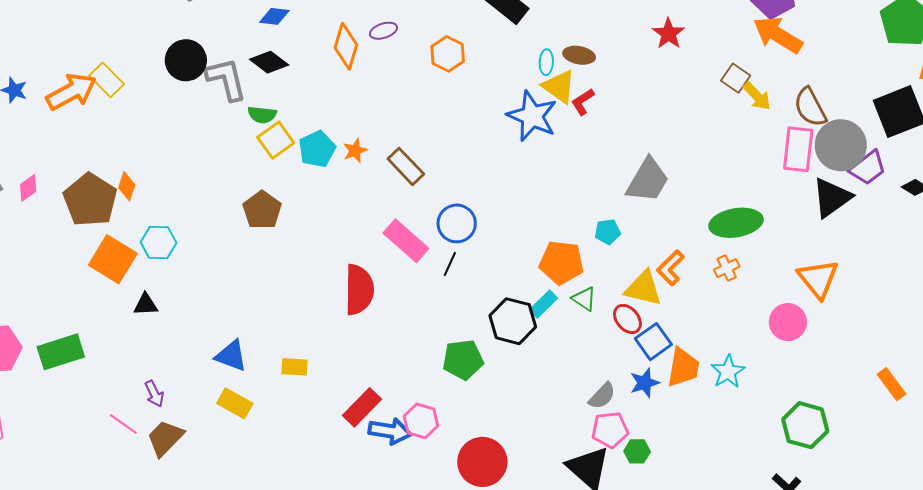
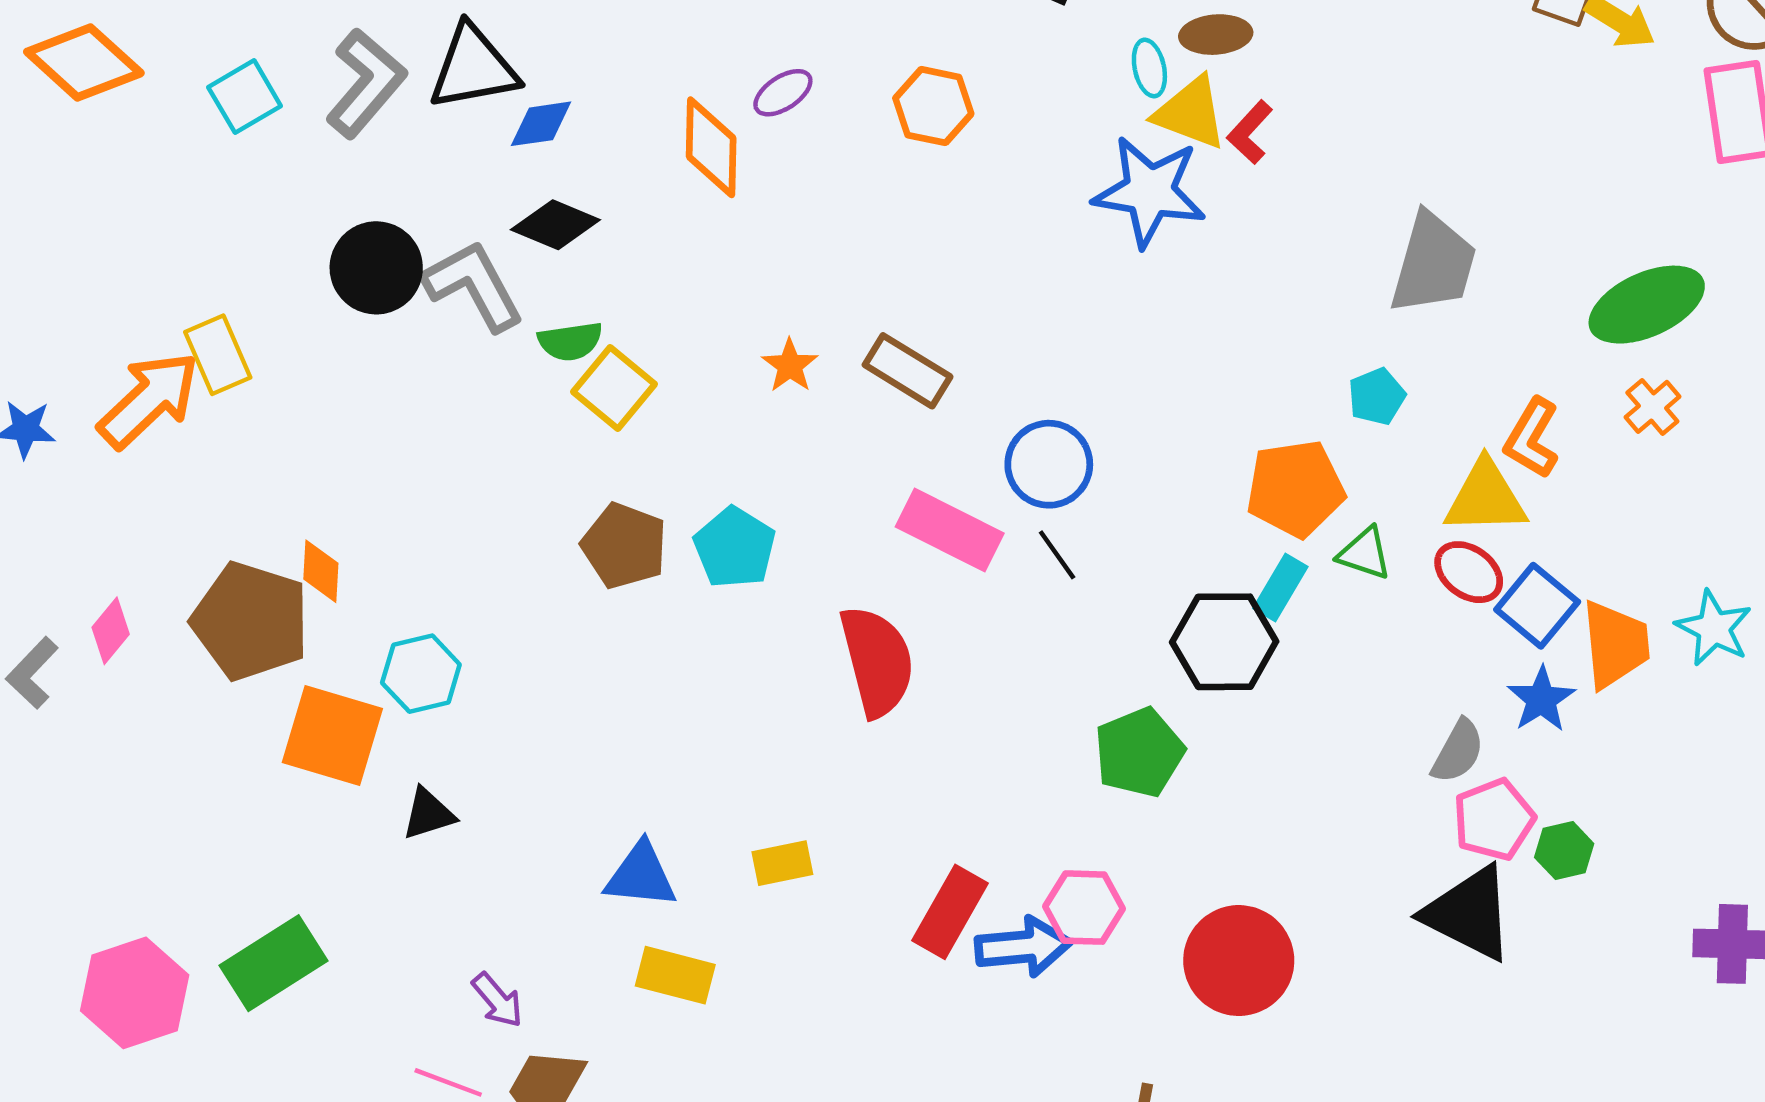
yellow rectangle: (107, 80) -> (218, 355), turned 36
cyan pentagon: (317, 149) -> (735, 548), moved
black line: (450, 264) -> (1057, 555), turned -45

